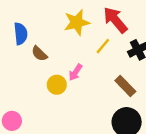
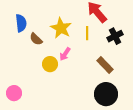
yellow star: (77, 22) -> (61, 28), moved, turned -30
yellow line: (103, 46) -> (87, 33), turned -40

